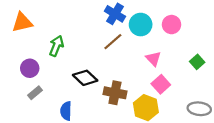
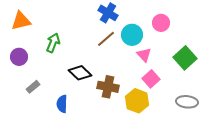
cyan circle: (141, 25) -> (132, 35), moved
green square: (197, 62) -> (185, 58), size x1.6
purple circle: (30, 68) -> (19, 57), moved

